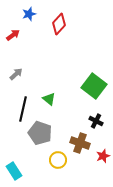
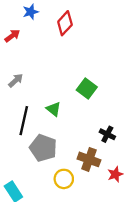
green square: (94, 86) -> (87, 88), moved, size x0.7

